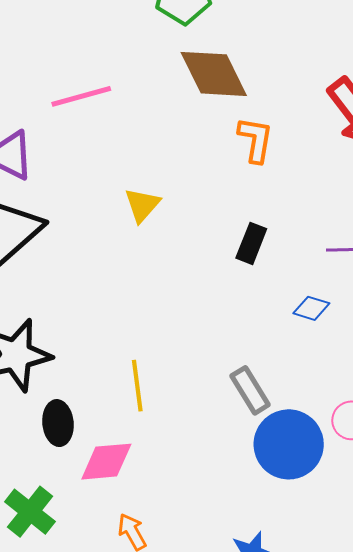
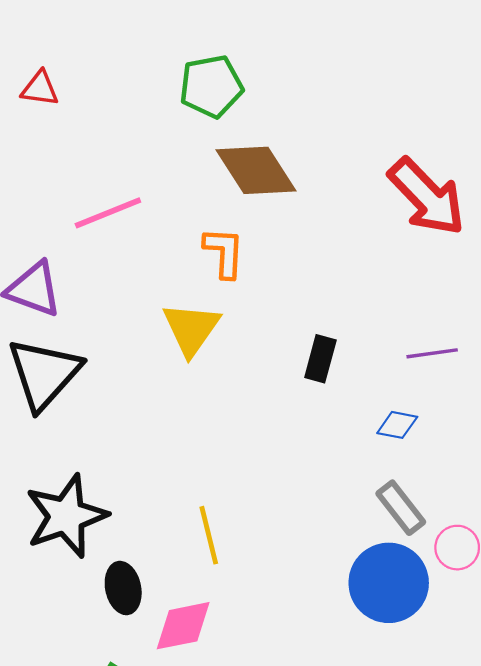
orange L-shape: (255, 140) -> (224, 252), moved
yellow triangle: (142, 205) -> (191, 329), size x1.4
gray rectangle: (250, 390) -> (401, 508), moved

